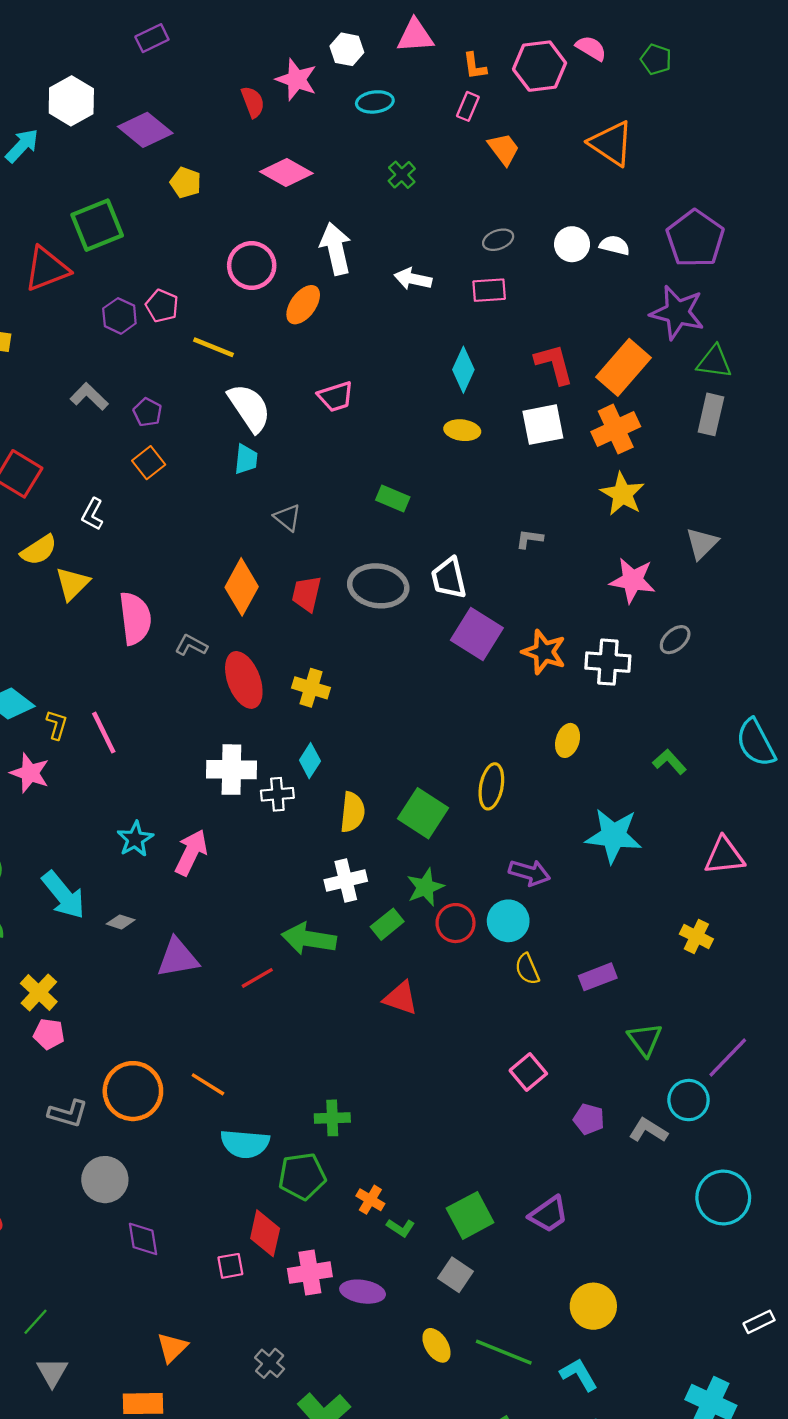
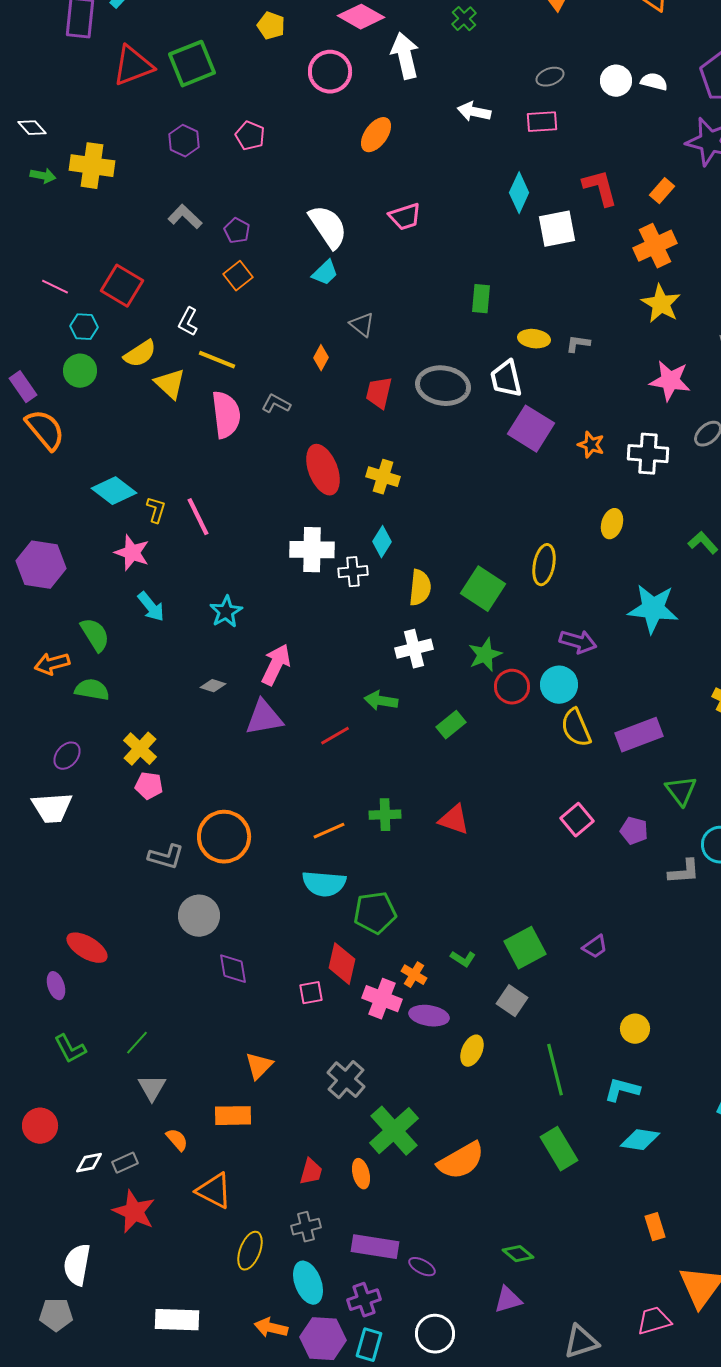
white arrow: (336, 249) -> (405, 56), moved
pink circle: (252, 265) -> (330, 72), moved
red triangle: (47, 269) -> (133, 66), moved
purple hexagon: (119, 316) -> (184, 141), moved
yellow line: (214, 347) -> (217, 360), moved
orange rectangle: (624, 367) -> (662, 191), size x0.5
white square: (543, 425) -> (557, 229), moved
yellow ellipse: (462, 430) -> (534, 339), moved
cyan trapezoid: (246, 459) -> (325, 273), turned 40
green rectangle: (393, 498) -> (481, 299), moved, turned 72
yellow triangle: (72, 584) -> (170, 384), turned -32
orange diamond: (242, 587) -> (321, 358), moved, size x0.5
gray L-shape: (191, 645) -> (276, 404), moved
orange star: (544, 652) -> (591, 445), size x0.7
pink arrow: (191, 852) -> (276, 665), moved
cyan arrow: (63, 895) -> (151, 607), moved, size x0.7
green rectangle: (387, 924) -> (451, 725), moved
green arrow: (309, 939) -> (381, 701), size x0.7
yellow semicircle: (527, 969) -> (576, 728), size x1.4
purple rectangle: (598, 977) -> (639, 735), size x1.4
red triangle: (401, 998) -> (454, 820), moved
orange line: (208, 1084) -> (329, 831), moved, turned -56
green cross: (332, 1118) -> (385, 815), moved
purple pentagon: (589, 1119) -> (634, 831), moved
gray L-shape: (648, 1130) -> (684, 872), turned 144
orange cross: (370, 1200) -> (414, 975), moved
purple trapezoid: (548, 1214) -> (595, 947), size x0.7
pink cross: (310, 1273) -> (382, 999), turned 30
yellow circle: (593, 1306) -> (635, 1029), size x0.7
yellow ellipse: (436, 1345) -> (472, 1051), moved, turned 56
green line: (504, 1352) -> (555, 1070), turned 54
gray cross: (270, 1363) -> (346, 1080), size x1.4
cyan L-shape: (579, 1374) -> (622, 1090), turned -45

